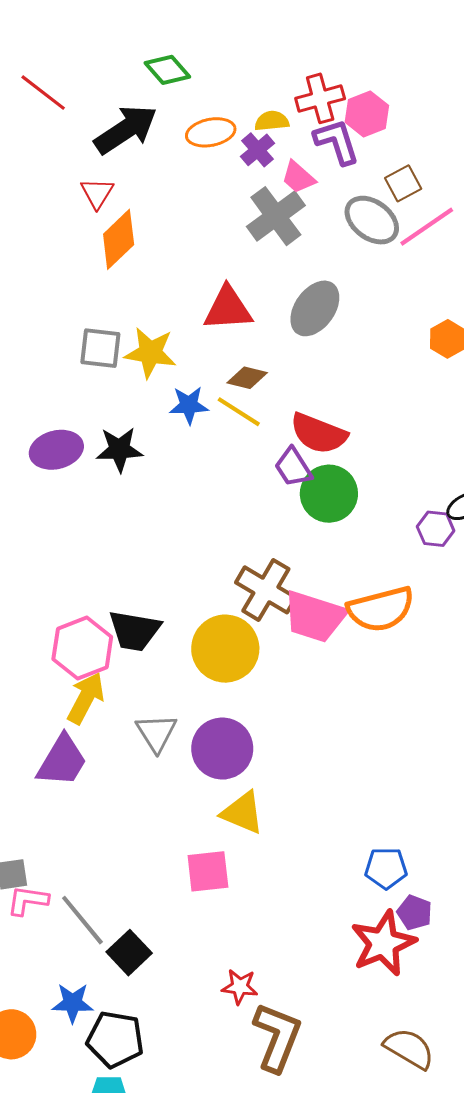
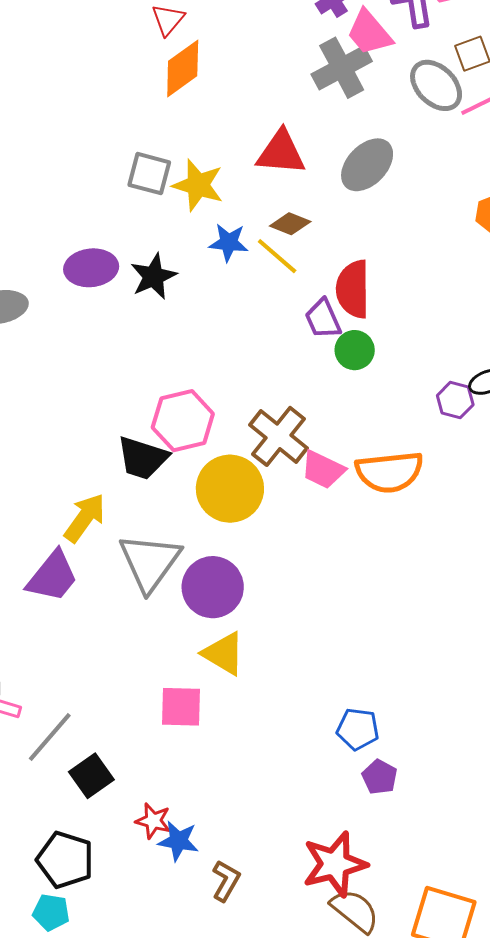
pink trapezoid: (298, 177) -> (369, 33), size x1.4
red semicircle: (319, 434) -> (353, 289), turned 60
black star: (119, 449) -> (154, 276), turned -30
green circle: (329, 494) -> (355, 350), size x0.7
pink trapezoid: (315, 616) -> (323, 470), size x0.7
pink hexagon: (82, 648) -> (183, 421), moved
gray triangle: (156, 733) -> (150, 562), size x1.5
gray line: (82, 920) -> (50, 737), turned 72
red star: (383, 943) -> (335, 864), moved
red star: (240, 987) -> (153, 821), moved
blue star: (73, 1003) -> (178, 841), moved
brown L-shape: (277, 1037) -> (226, 881), size x0.6

